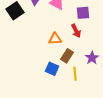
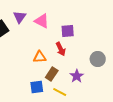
blue square: (52, 69) -> (37, 87), turned -32
yellow line: (75, 74) -> (60, 92), turned -56

